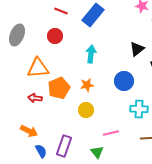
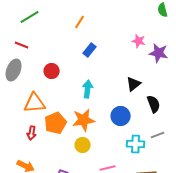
red line: (61, 11) -> (22, 45), moved
blue rectangle: (93, 15) -> (90, 50), size x0.6
orange star: (87, 85) -> (84, 120), size x1.6
red arrow: (35, 98) -> (32, 133), turned -88

